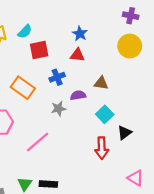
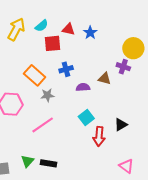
purple cross: (131, 16) -> (123, 67), moved
red triangle: (77, 55) -> (68, 29), moved
gray star: (58, 109) -> (47, 95), moved
cyan square: (105, 114) -> (86, 118), moved

